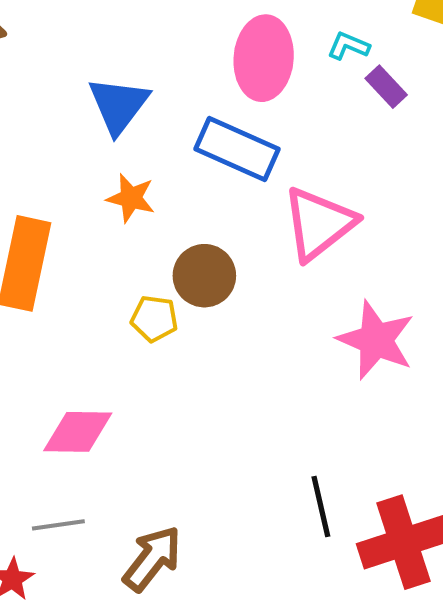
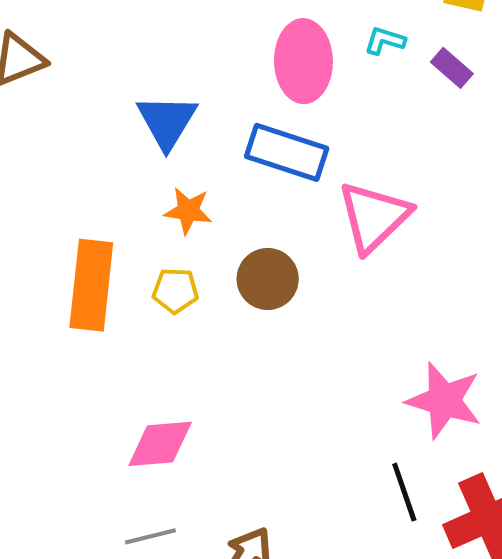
purple rectangle: (386, 87) -> (452, 68), moved
yellow pentagon: (154, 319) -> (175, 291), moved
pink star: (376, 340) -> (444, 400), moved

